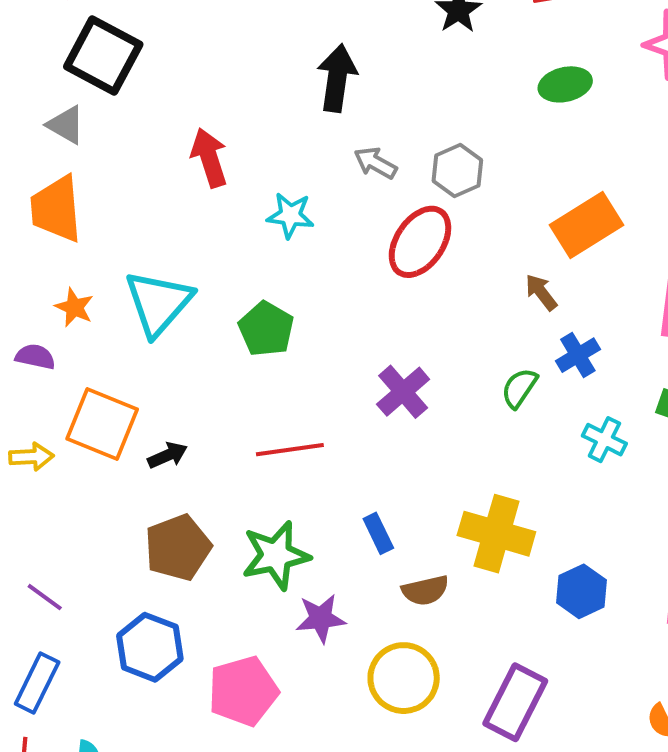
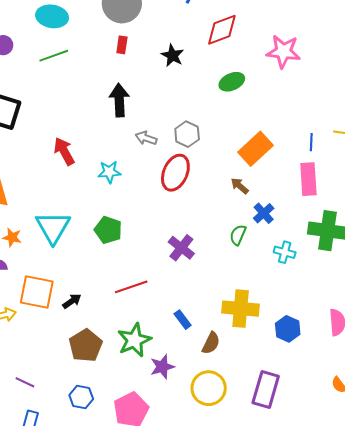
brown semicircle: (425, 590) -> (211, 343), turned -40
blue hexagon: (150, 647) -> (81, 397), size x0.7

